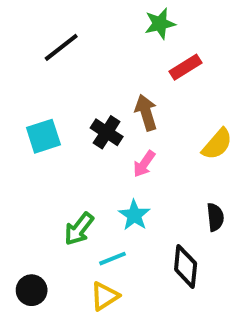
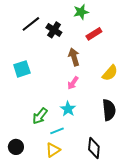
black cross: (107, 132) -> (54, 30), moved
black semicircle: (215, 217) -> (109, 110), size x1.5
black diamond: (186, 266) -> (94, 148), moved

